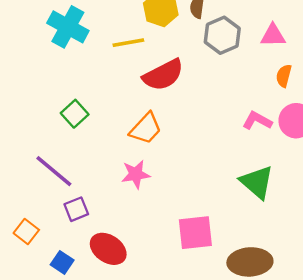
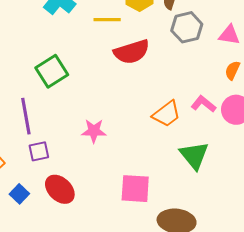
green square: (75, 114) -> (52, 71), size x1.4
orange trapezoid: (146, 128) -> (167, 114), moved
purple line: (54, 171) -> (26, 116), turned 30

